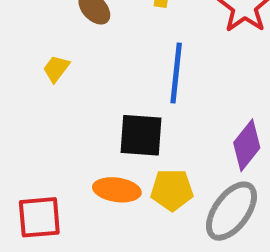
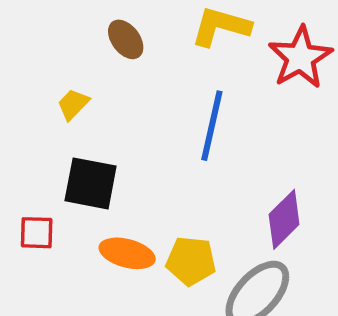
black square: (141, 135) -> (91, 183), moved
red square: (39, 217) -> (37, 233), moved, size x0.7

